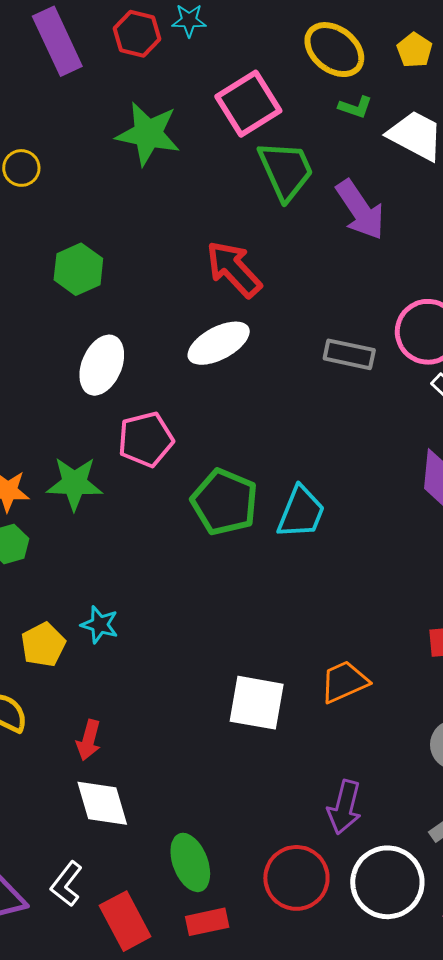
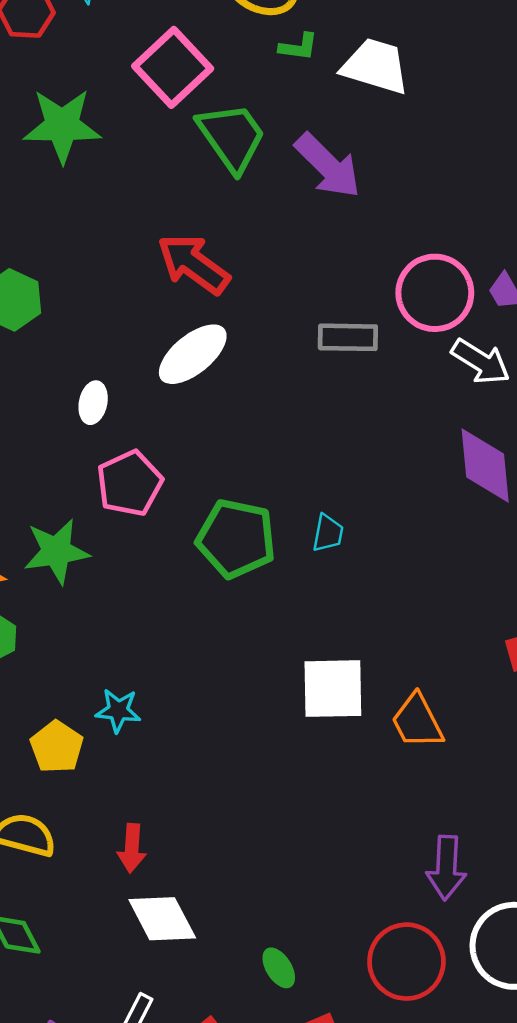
white ellipse: (102, 365) -> (93, 403), moved, size x0.6
cyan trapezoid: (301, 512) -> (328, 533), size x0.6
orange trapezoid: (344, 682) -> (417, 721), turned -82
white square: (257, 703) -> (333, 689), moved
green ellipse: (190, 862) -> (279, 968), size x0.6

